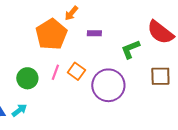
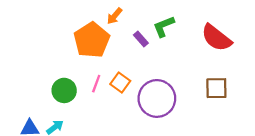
purple rectangle: (94, 33) -> (141, 39), turned 48
green L-shape: (130, 49) -> (164, 26), moved

